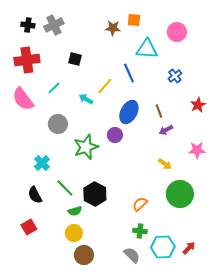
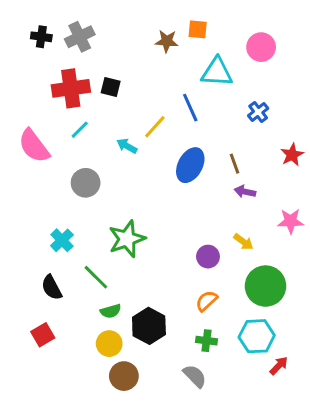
red cross: (27, 60) -> (71, 88), moved
purple arrow: (166, 130) -> (245, 192), turned 40
purple circle: (115, 135) -> (208, 257), moved
green star: (86, 147) -> (127, 239), moved
black hexagon: (95, 194) -> (149, 326), moved
cyan hexagon: (163, 247) -> (257, 336), moved

